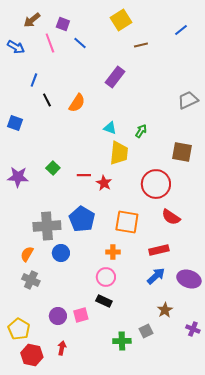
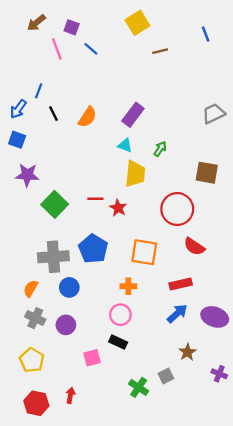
blue line: (181, 30) -> (206, 34), turned -72
blue arrow: (16, 47) -> (18, 109), moved, turned 96
purple rectangle: (115, 77) -> (133, 115), moved
green square: (53, 168) -> (55, 204), moved, size x1.6
purple star: (18, 177) -> (27, 175), moved
purple circle: (58, 316) -> (66, 325), moved
yellow pentagon: (19, 329) -> (32, 360), moved
green cross: (122, 341) -> (139, 387), turned 36

